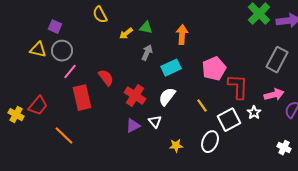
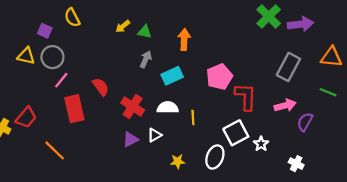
yellow semicircle: (100, 15) -> (72, 18), moved
yellow arrow: (126, 34) -> (123, 26), moved
white semicircle: (167, 97) -> (168, 108), turned 54
yellow line: (202, 106) -> (193, 117), moved, turned 32
white star: (254, 113) -> (261, 144), moved
white triangle: (155, 122) -> (155, 135), turned 40

